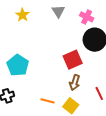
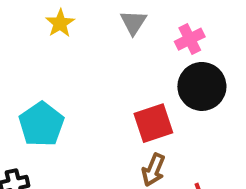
pink cross: (87, 17) -> (190, 39), turned 32

